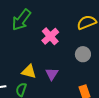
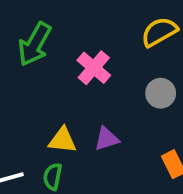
purple triangle: (52, 74) -> (107, 139), turned 48

